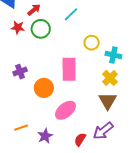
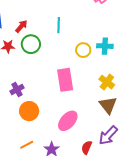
cyan line: (71, 14) -> (59, 25), turned -35
cyan cross: (113, 55) -> (105, 46), moved
orange circle: (44, 88) -> (29, 111), moved

